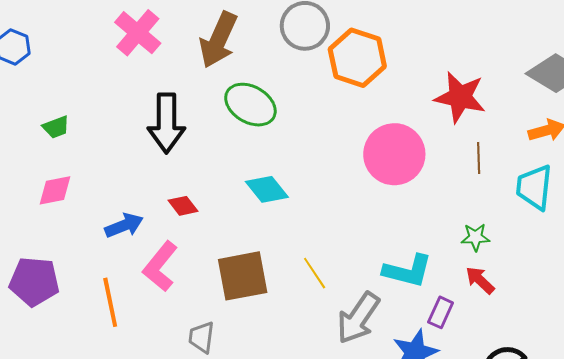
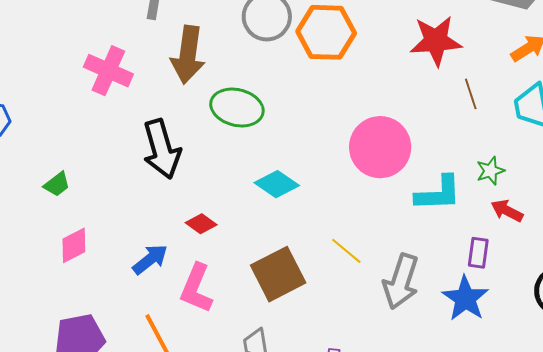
pink circle: (394, 154) -> (380, 147), moved
cyan L-shape: (408, 271) -> (438, 193), moved

